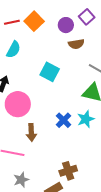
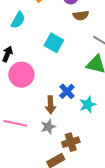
cyan star: (86, 119) -> (88, 105), moved
brown arrow: (31, 132) -> (50, 105), moved
gray star: (21, 180) -> (48, 127), moved

